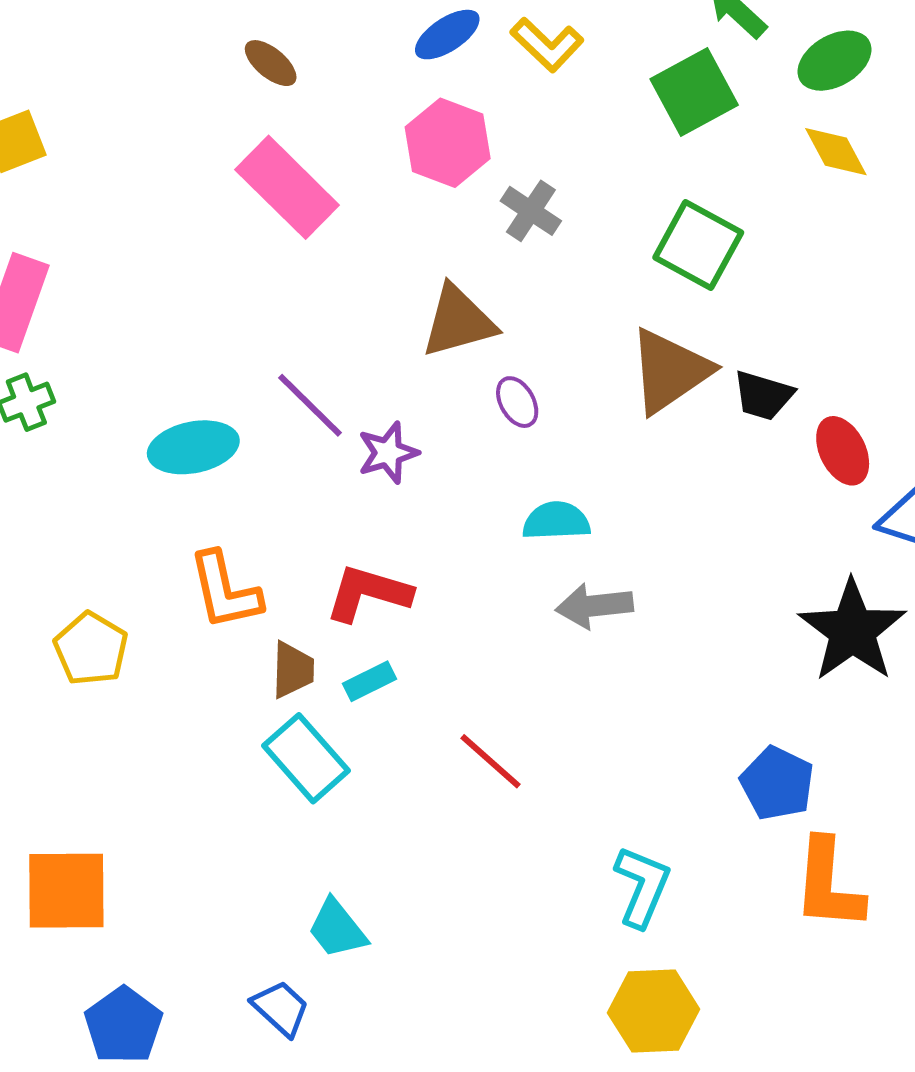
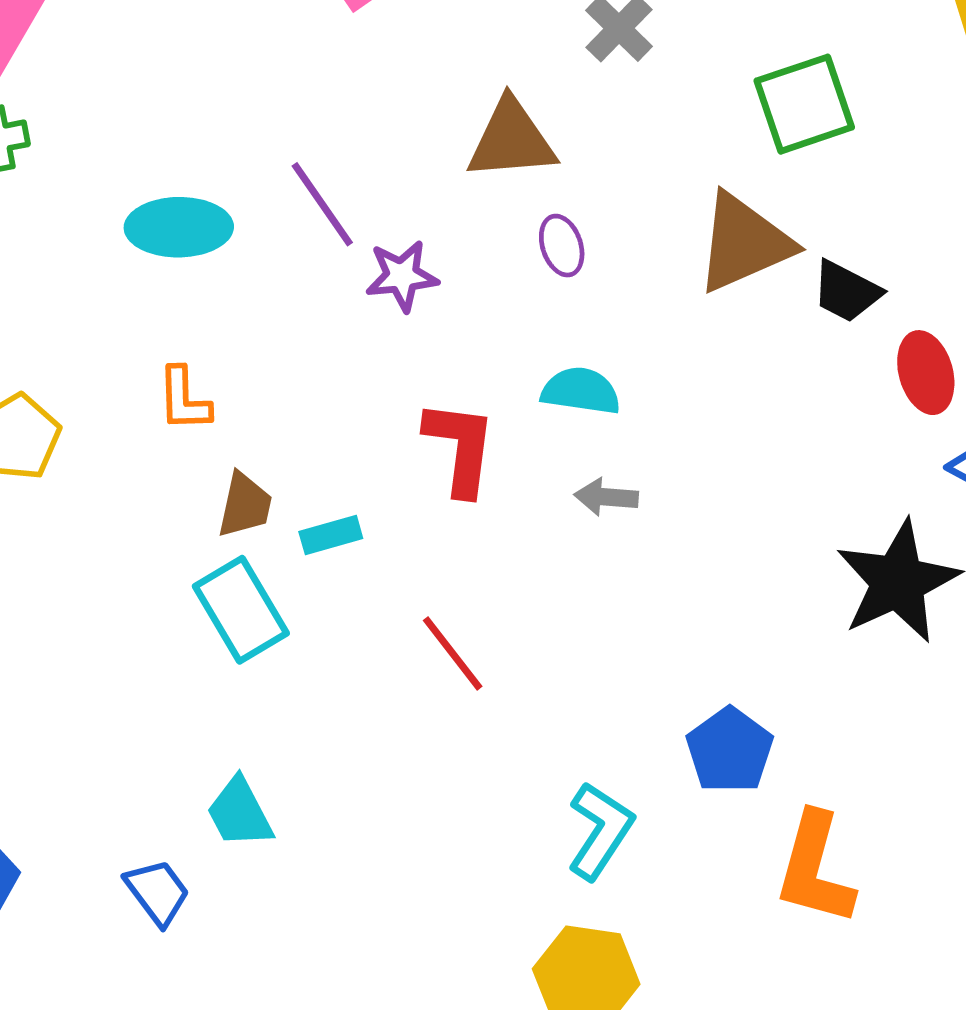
green square: (698, 245) -> (804, 104), turned 32
orange L-shape: (225, 591) -> (184, 399), size x0.7
red L-shape: (368, 593) -> (460, 448), moved, turned 70
gray arrow: (594, 606) -> (606, 497), size x0.7
blue pentagon: (777, 783) -> (730, 750), moved

